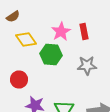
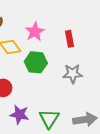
pink star: (61, 32) -> (35, 32), moved

